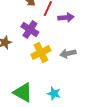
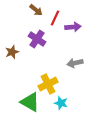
yellow cross: (41, 52) -> (48, 84), moved

